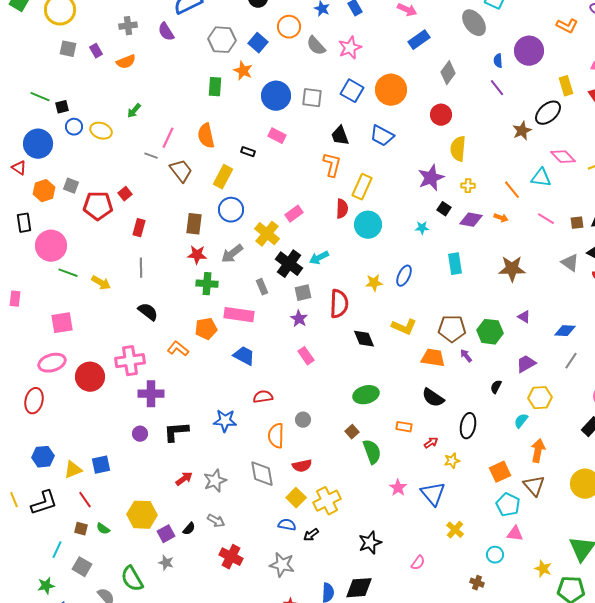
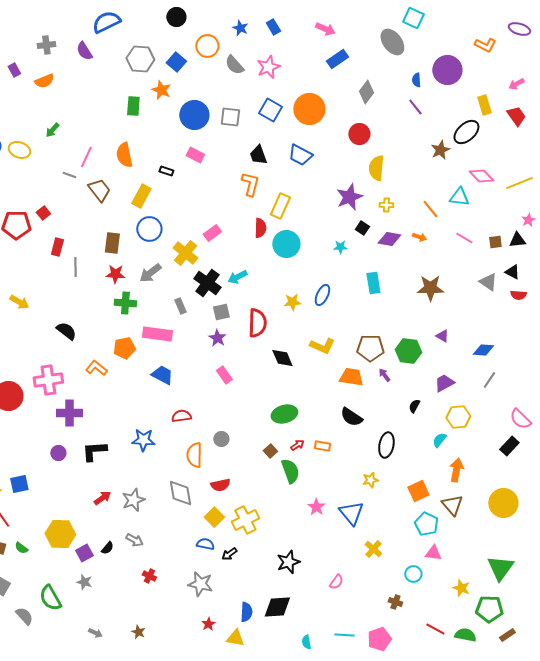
gray line: (141, 268) -> (75, 267), moved
red arrow: (431, 443) -> (297, 445), moved
red cross: (231, 557) -> (149, 576), size x0.6

